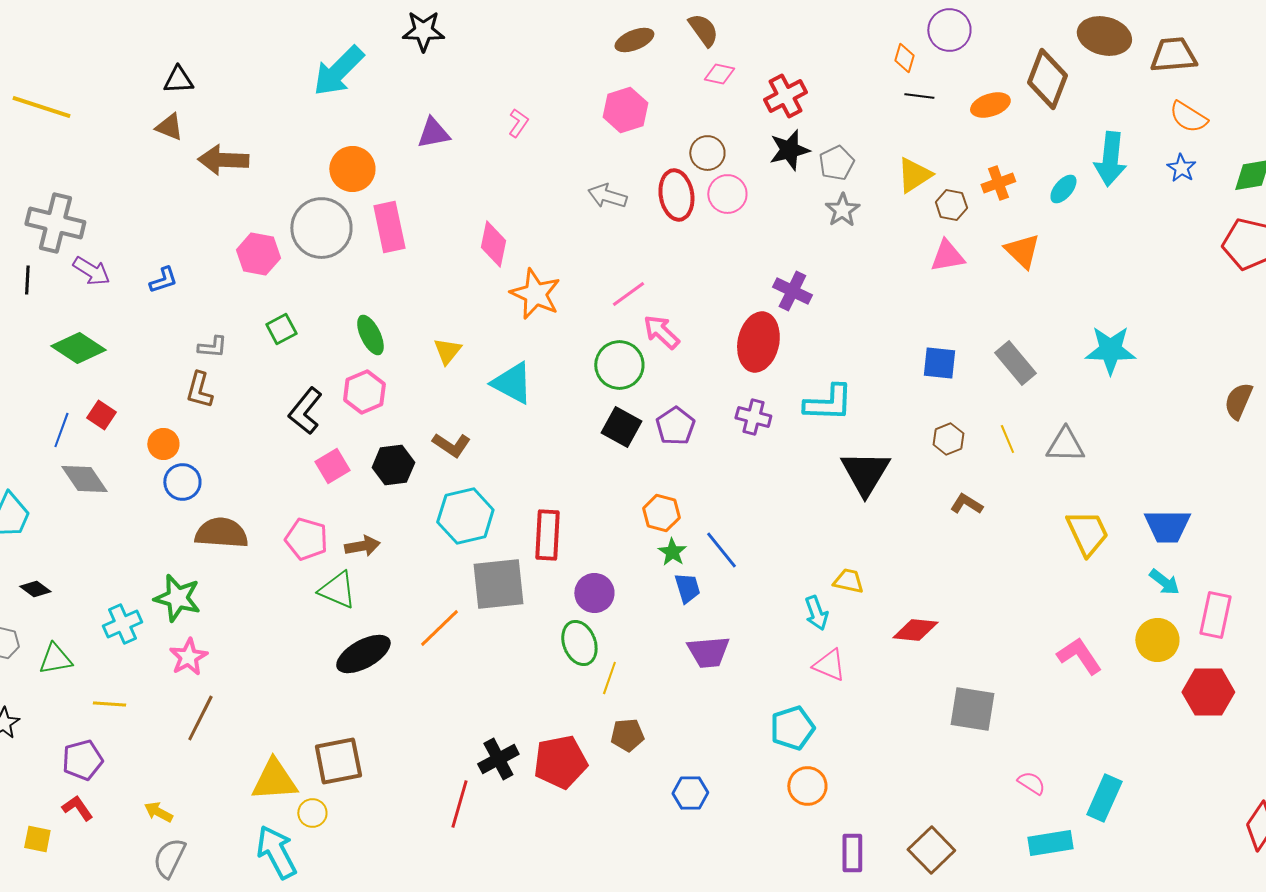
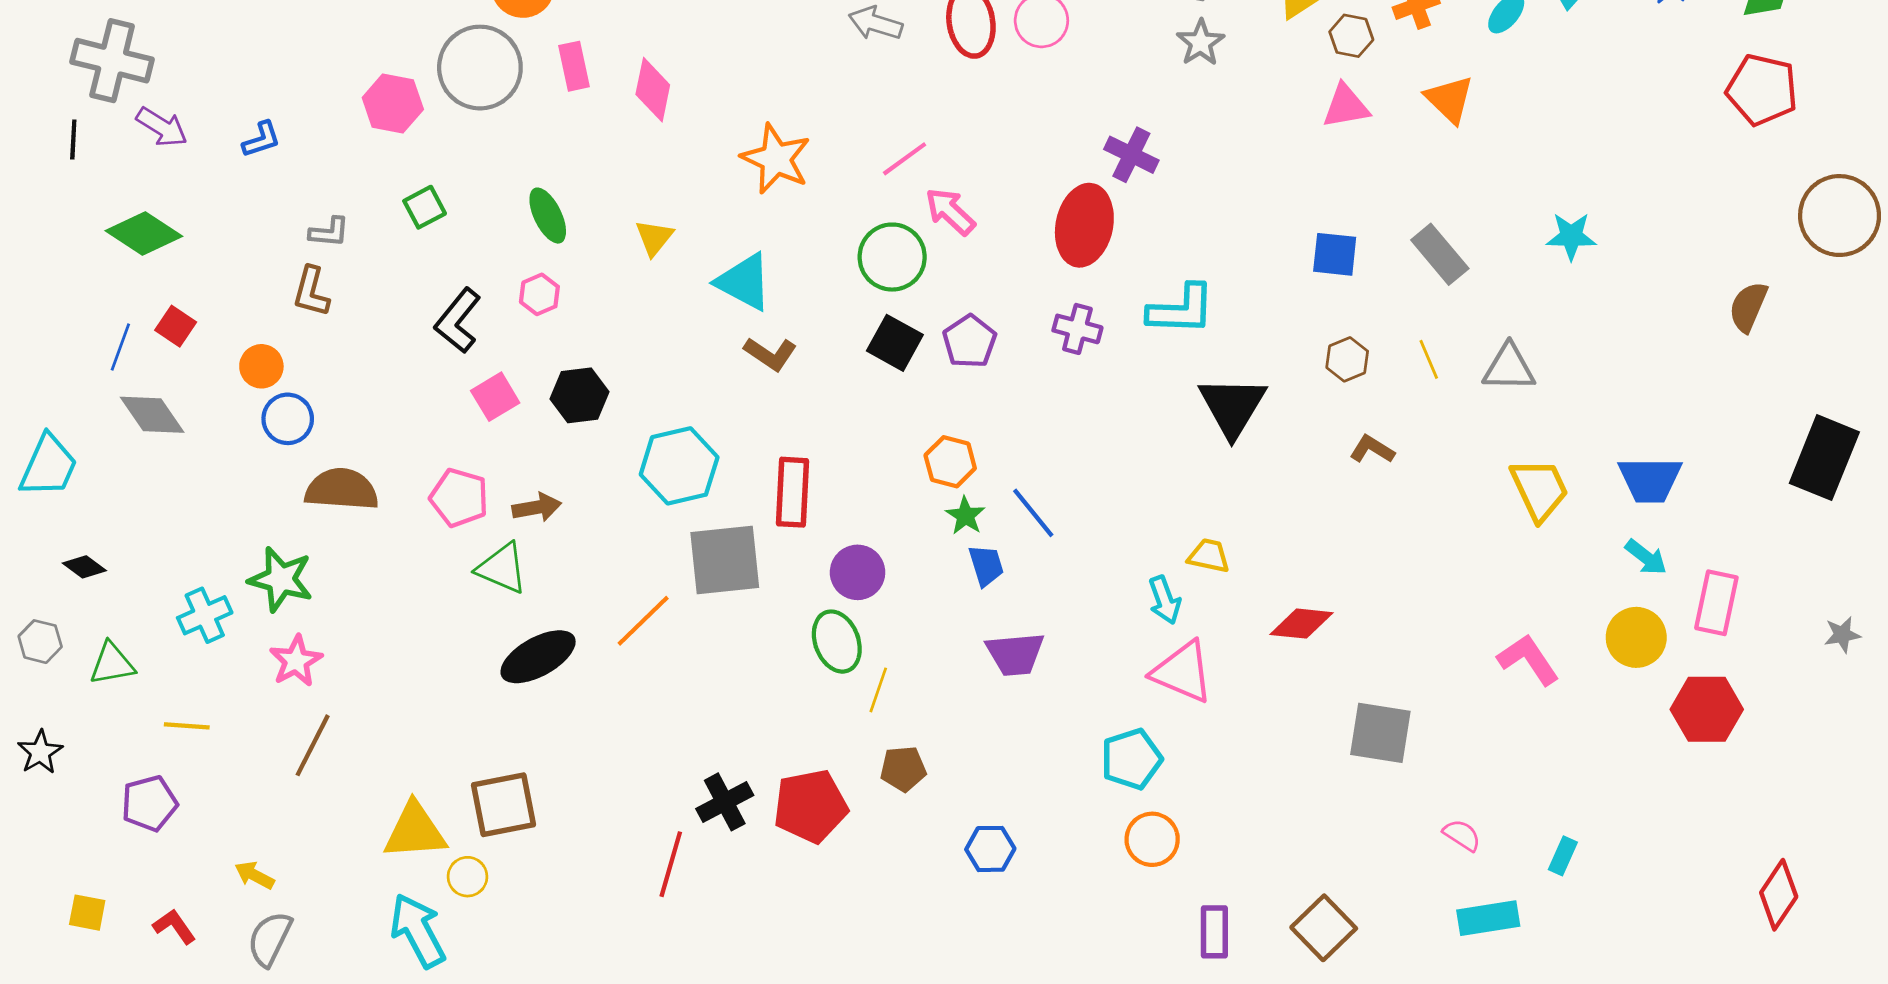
pink rectangle: (389, 227) -> (574, 66), size x0.7
pink diamond: (493, 244) -> (653, 90), moved
cyan star: (1110, 350) -> (1571, 236), size x0.7
pink hexagon: (364, 392) -> (539, 294), size x0.7
brown L-shape: (451, 445) -> (770, 354), moved
pink triangle: (829, 665) -> (1183, 672), size x1.4
cyan rectangle: (1104, 798) -> (1563, 856), size x0.6
red L-shape: (77, 808) -> (174, 926), moved

